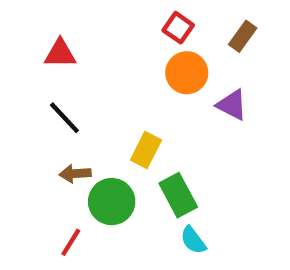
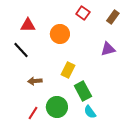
orange circle: (187, 73) -> (60, 34), moved
purple triangle: (232, 105) -> (108, 49), turned -42
black line: (64, 118) -> (21, 50), moved
green circle: (112, 202) -> (57, 107), moved

